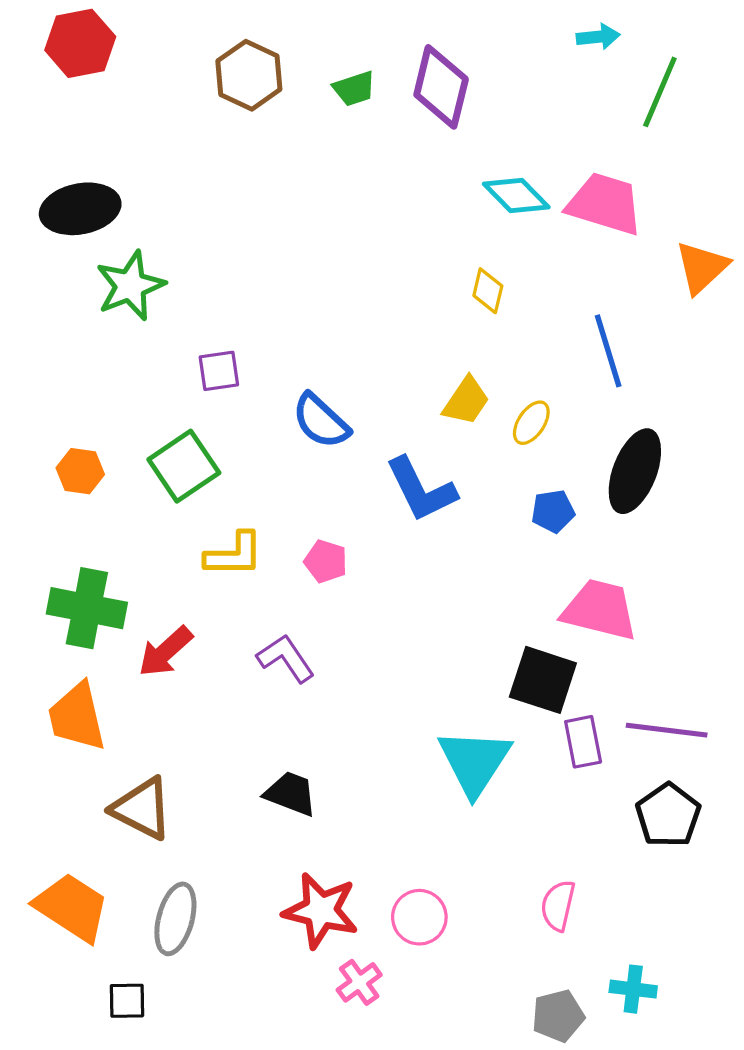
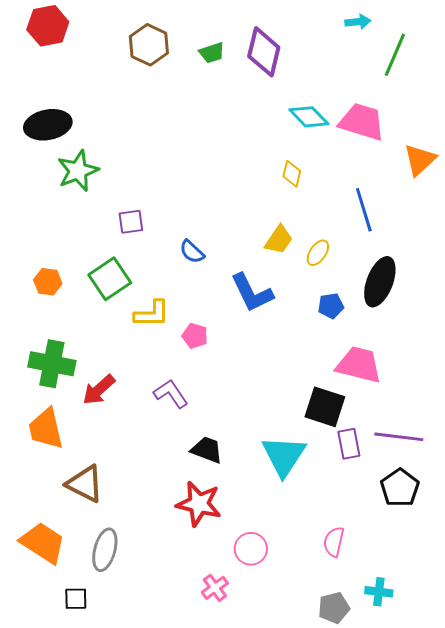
blue semicircle: (321, 421) -> (192, 252), size x0.7
yellow L-shape: (234, 555) -> (152, 314), moved
black trapezoid: (291, 794) -> (207, 450), moved
red star: (321, 911) -> (199, 504), moved

